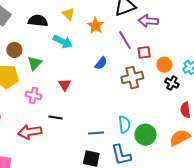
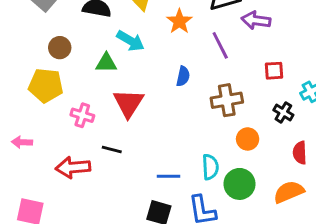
red square: (144, 52) -> (274, 71), moved
green triangle: (35, 63) -> (106, 63), moved, turned 42
blue semicircle: (101, 63) -> (183, 76), turned -32
orange circle: (164, 65) -> (248, 139), moved
red triangle: (65, 85) -> (128, 103), size x1.6

